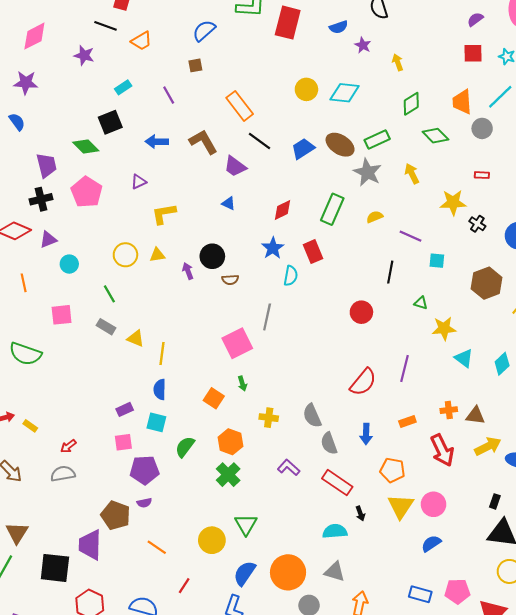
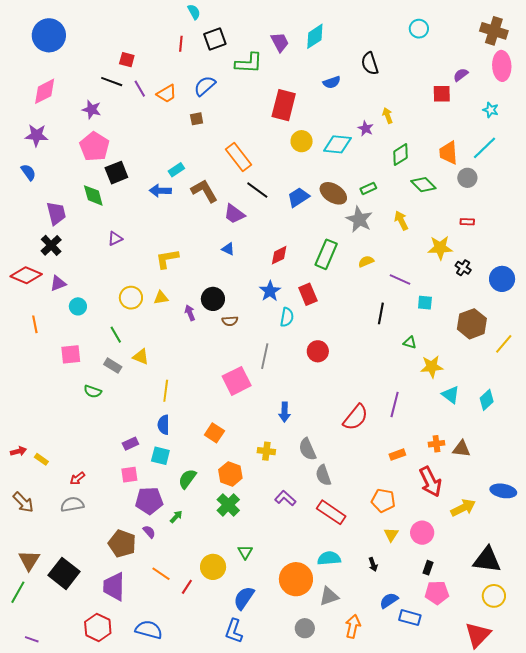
red rectangle: (288, 23) -> (284, 105), moved
orange trapezoid: (141, 41) -> (167, 94), moved
purple star: (363, 45) -> (366, 128), moved
red square: (473, 53) -> (442, 94), moved
cyan rectangle: (123, 87) -> (176, 170), moved
purple line: (169, 95) -> (140, 89), moved
green rectangle: (377, 140) -> (368, 188), size x0.7
green diamond: (86, 146) -> (93, 195), turned 30
purple triangle: (139, 182) -> (115, 239), moved
pink pentagon: (87, 192) -> (94, 146), moved
black cross: (41, 199) -> (51, 245), turned -30
red circle: (361, 312) -> (318, 351), moved
yellow triangle: (136, 339) -> (141, 357), moved
green semicircle: (25, 354) -> (93, 391), moved, size x0.6
green arrow: (242, 384) -> (176, 517), moved, turned -120
blue arrow: (366, 434) -> (285, 412), moved
yellow arrow: (488, 446) -> (463, 508), moved
black rectangle: (495, 501) -> (428, 568), moved
purple semicircle: (144, 503) -> (149, 532), turned -120
yellow triangle: (401, 506) -> (391, 535), size x0.6
black arrow: (360, 513) -> (373, 564), moved
green triangle: (246, 524) -> (245, 552), size x0.7
blue semicircle: (431, 543) -> (389, 601), moved
purple trapezoid: (90, 545) -> (114, 587), moved
black square: (55, 568) -> (64, 573), moved, turned 32
orange circle: (288, 572) -> (296, 579), moved
gray triangle: (335, 572) -> (329, 596), turned -35
red line: (184, 586) -> (187, 587), moved
pink pentagon: (457, 591) -> (437, 593), moved

